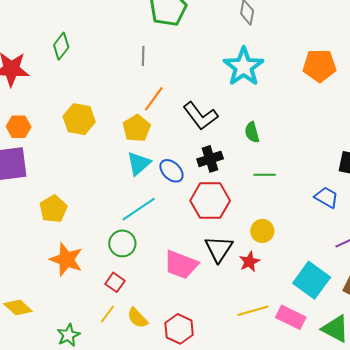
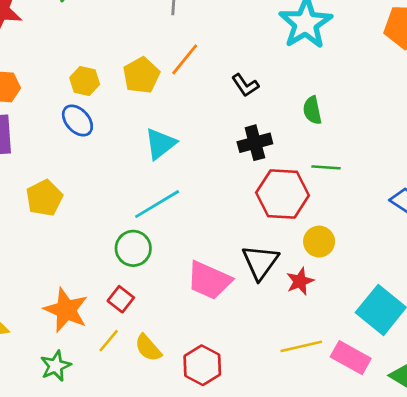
black L-shape: (200, 116) -> (245, 85), size x0.6
yellow hexagon: (79, 119) -> (85, 81), size x0.7
yellow pentagon: (137, 128) -> (141, 75), moved
blue ellipse: (171, 171) -> (77, 120), moved
red hexagon: (210, 201) -> (283, 194), moved
orange star: (66, 259) -> (66, 310), moved

